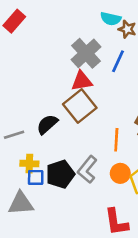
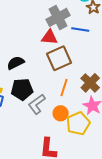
blue line: (118, 61) -> (80, 29), turned 60
brown square: (80, 106) -> (59, 58), moved
black pentagon: (60, 174) -> (22, 89), moved

